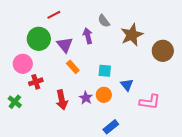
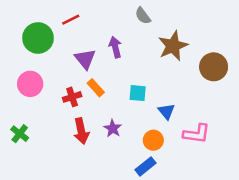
gray semicircle: (104, 21) -> (143, 16), moved
green circle: (39, 39) -> (38, 38), moved
red cross: (36, 82) -> (72, 97), moved
orange circle: (104, 95) -> (153, 140), moved

